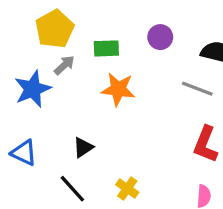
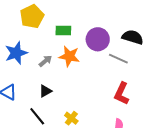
purple circle: (160, 37) -> (98, 39), moved, size x1.5
gray arrow: (64, 65) -> (45, 61), moved

